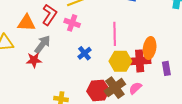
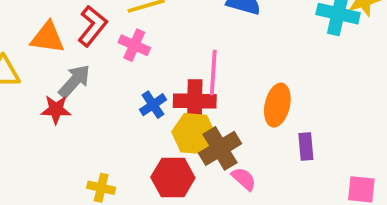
yellow hexagon: (120, 61) -> (194, 134), moved
red cross: (140, 61) -> (195, 101), moved
brown cross: (115, 88) -> (220, 148), moved
pink semicircle: (135, 88) -> (244, 179), turned 80

